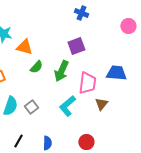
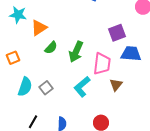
purple square: (76, 46) -> (117, 33), moved
orange triangle: (24, 47) -> (39, 28), turned -48

